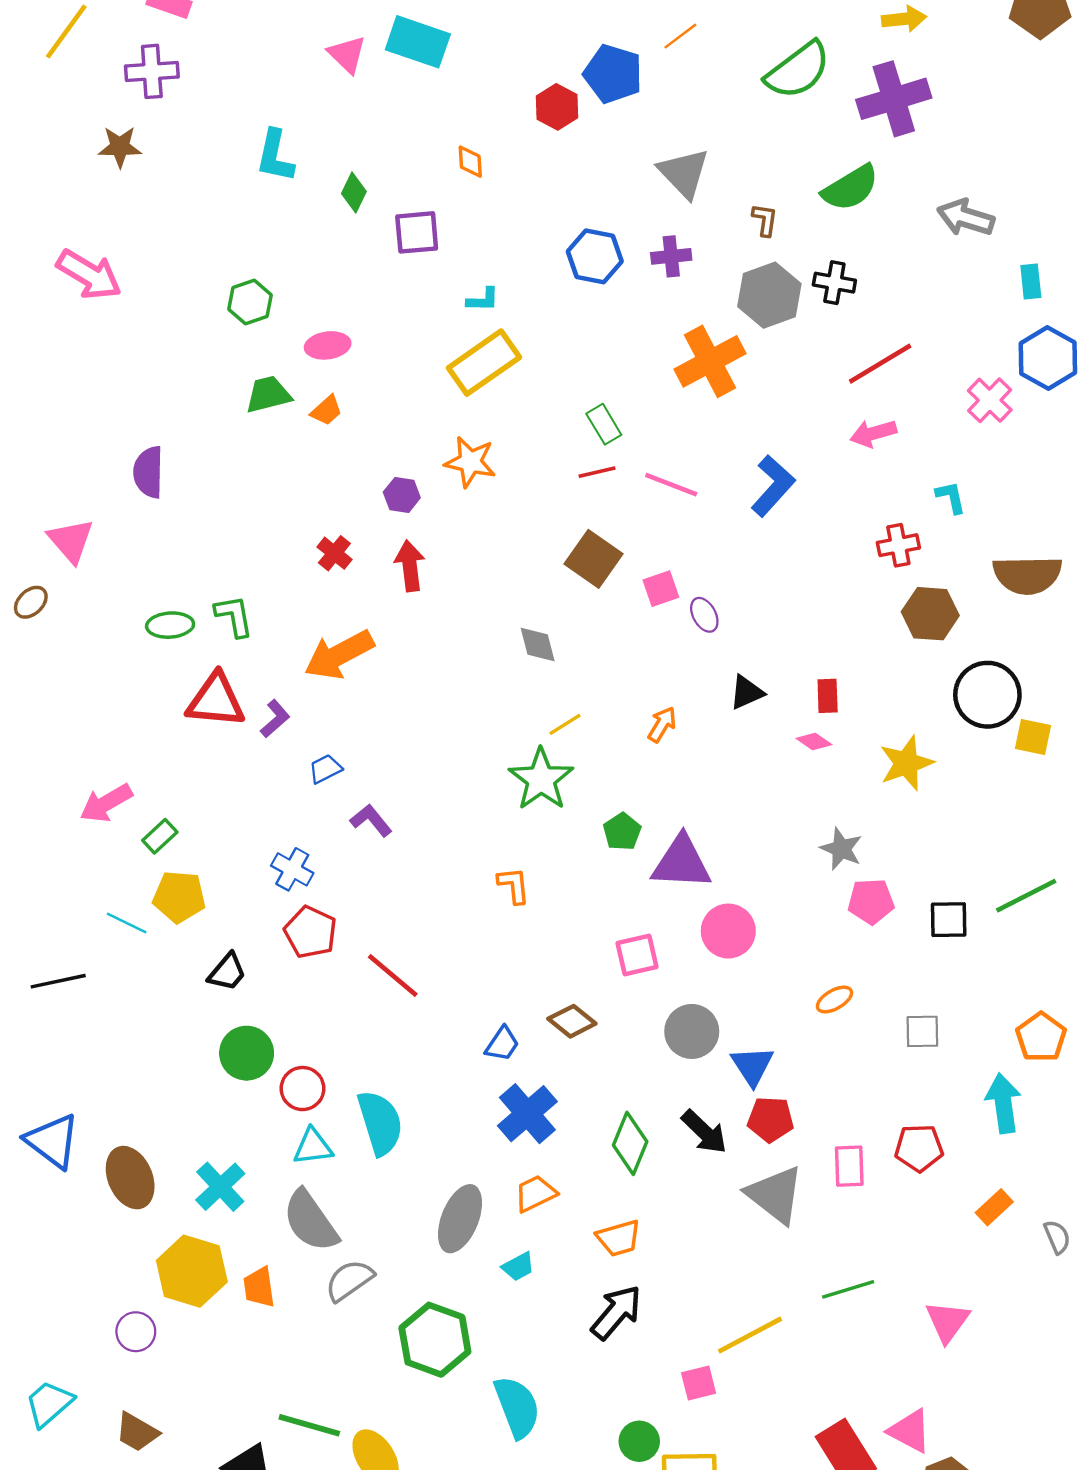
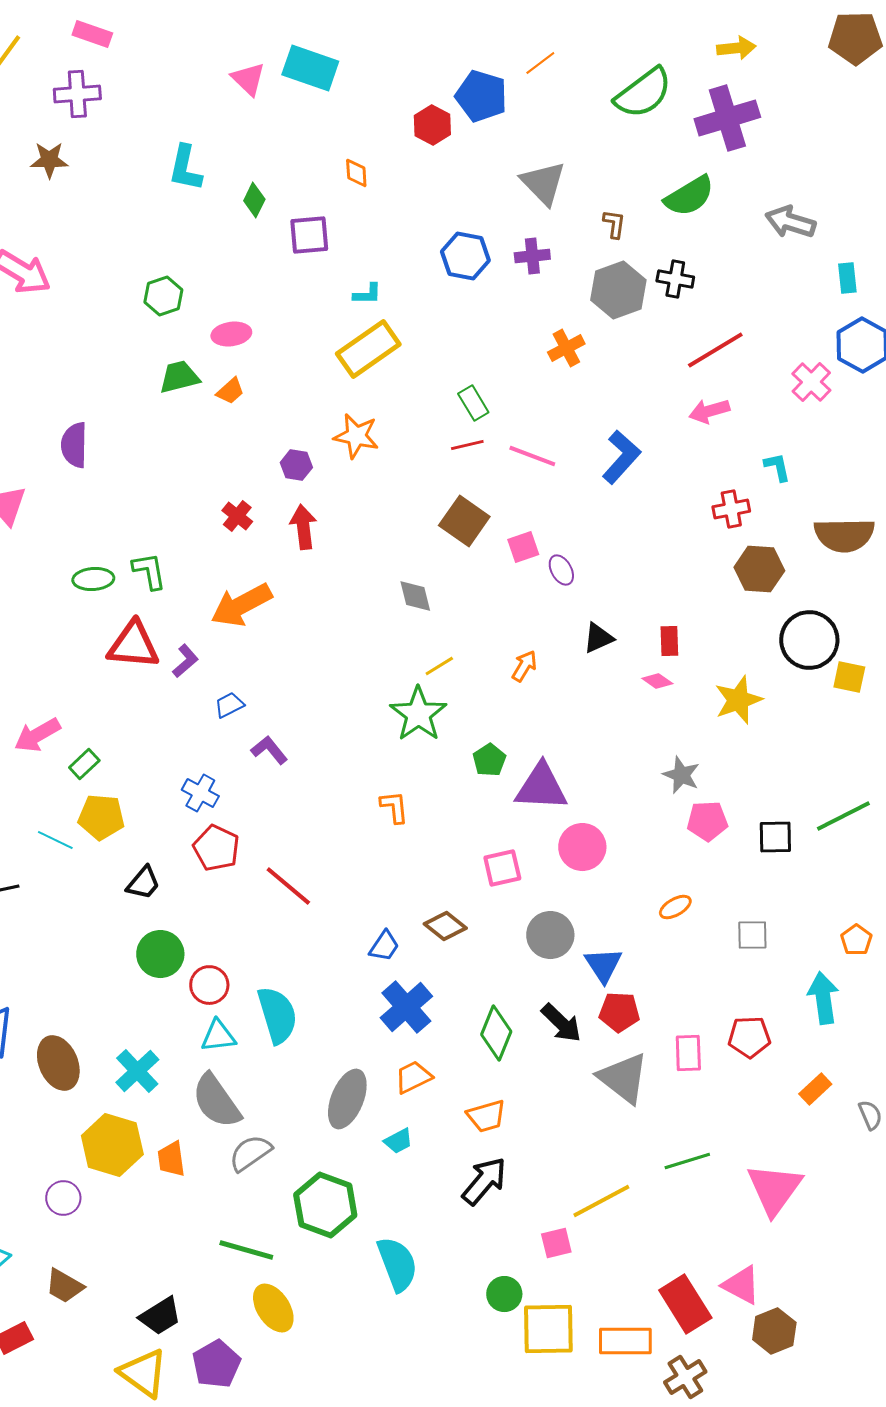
orange cross: (710, 361) -> (566, 348), size x0.6
orange pentagon: (1041, 1037) -> (856, 940), size x0.7
pink triangle: (947, 1321) -> (774, 1189), size x1.4
green line: (309, 1425) -> (246, 1250), moved

